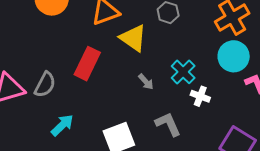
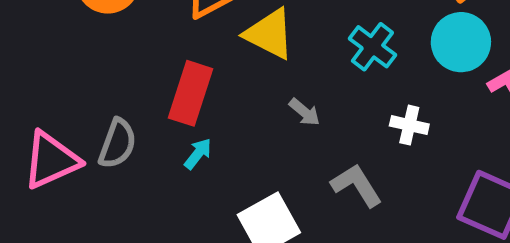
cyan cross: (183, 72) -> (372, 47), moved
cyan arrow: (62, 125) -> (198, 154), moved, size x0.7

